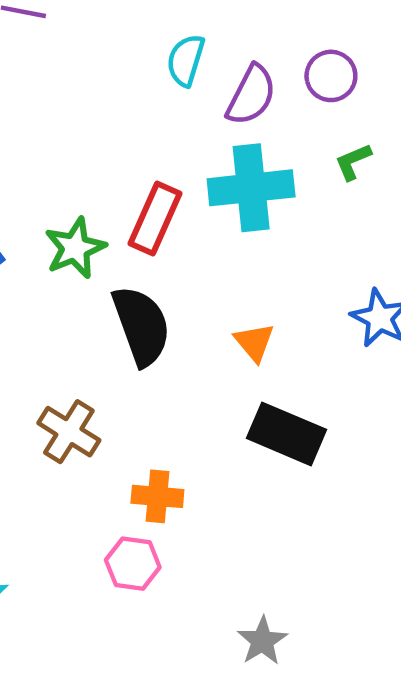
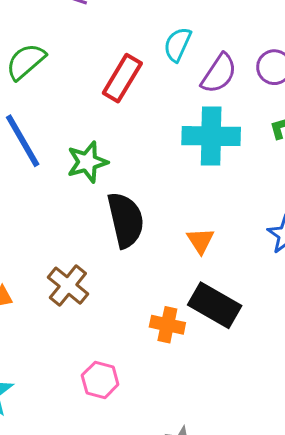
red rectangle: (155, 218) -> (122, 78), moved
orange cross: (157, 496) -> (167, 325), moved

